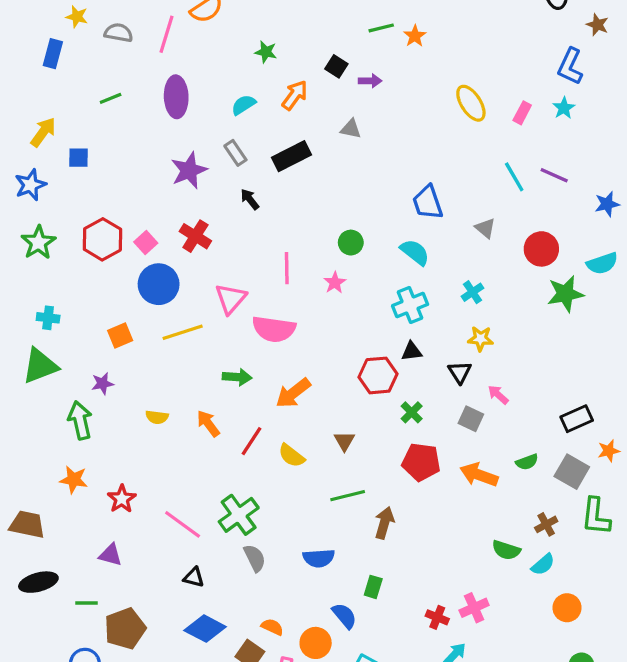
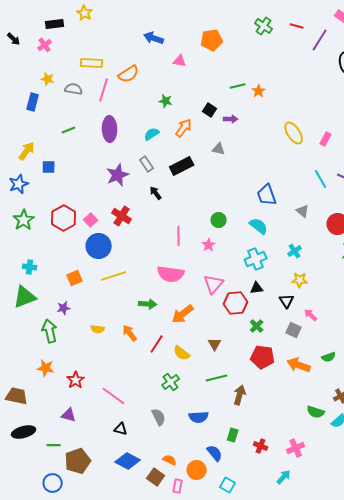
pink triangle: (231, 299) -> (214, 284), moved
green cross: (239, 515) -> (171, 382), moved, size x0.7
red cross: (437, 617) -> (261, 446), moved

